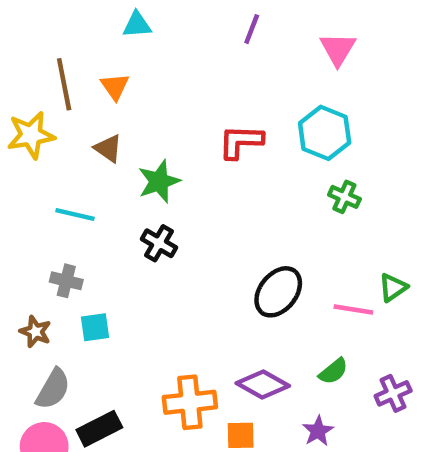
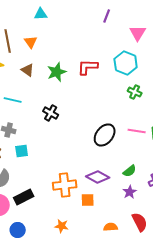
purple line: (252, 29) -> (107, 16), moved
pink triangle: (338, 49) -> (138, 33), moved
green star: (159, 181) -> (57, 72), moved
pink line: (353, 310) -> (137, 131), moved
purple star: (318, 431) -> (130, 192), moved

